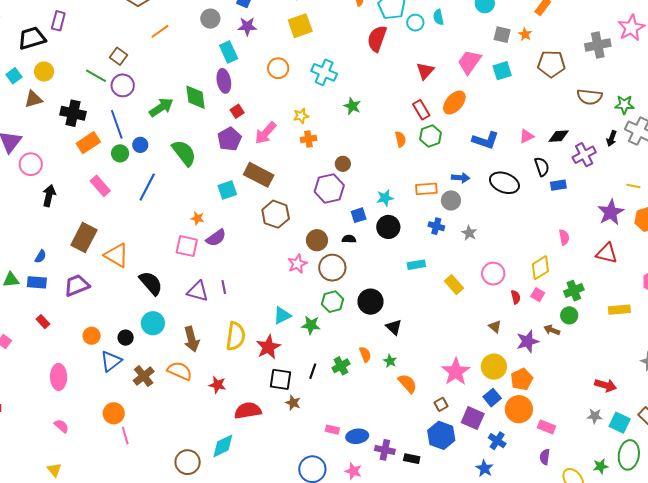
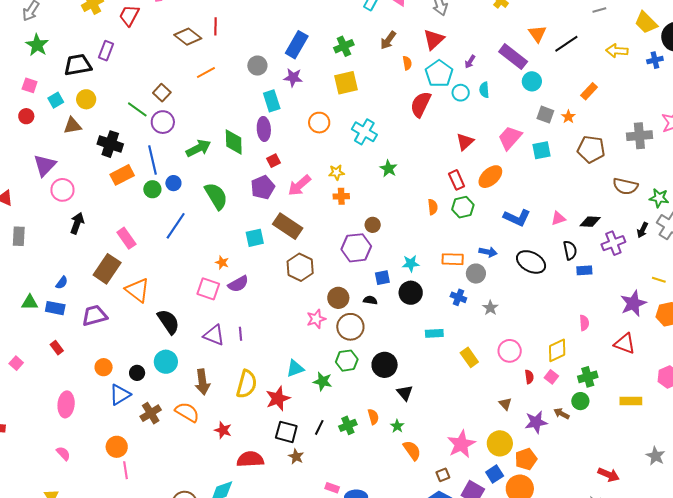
pink rectangle: (100, 186) -> (126, 238), moved

